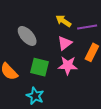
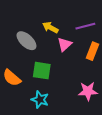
yellow arrow: (63, 21) -> (50, 27), moved
pink star: (68, 65) -> (88, 91), moved

